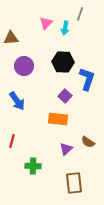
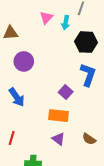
black hexagon: (63, 62) -> (86, 42), moved
purple triangle: (66, 149) -> (58, 139), moved, turned -40

